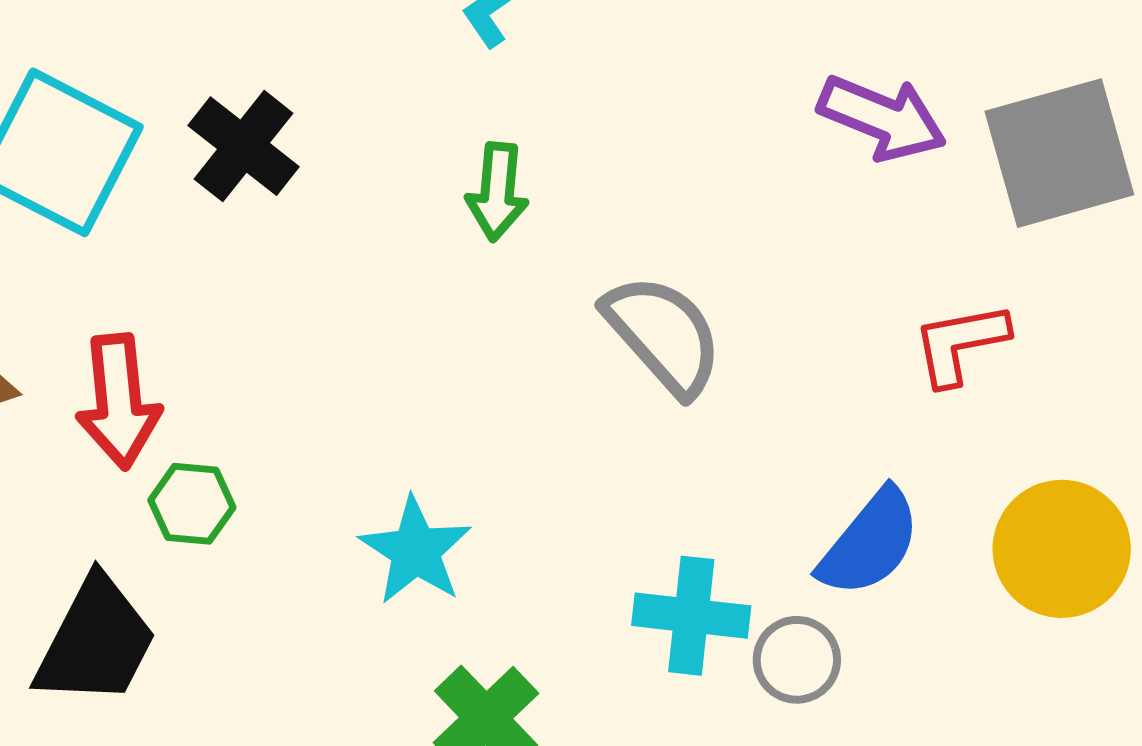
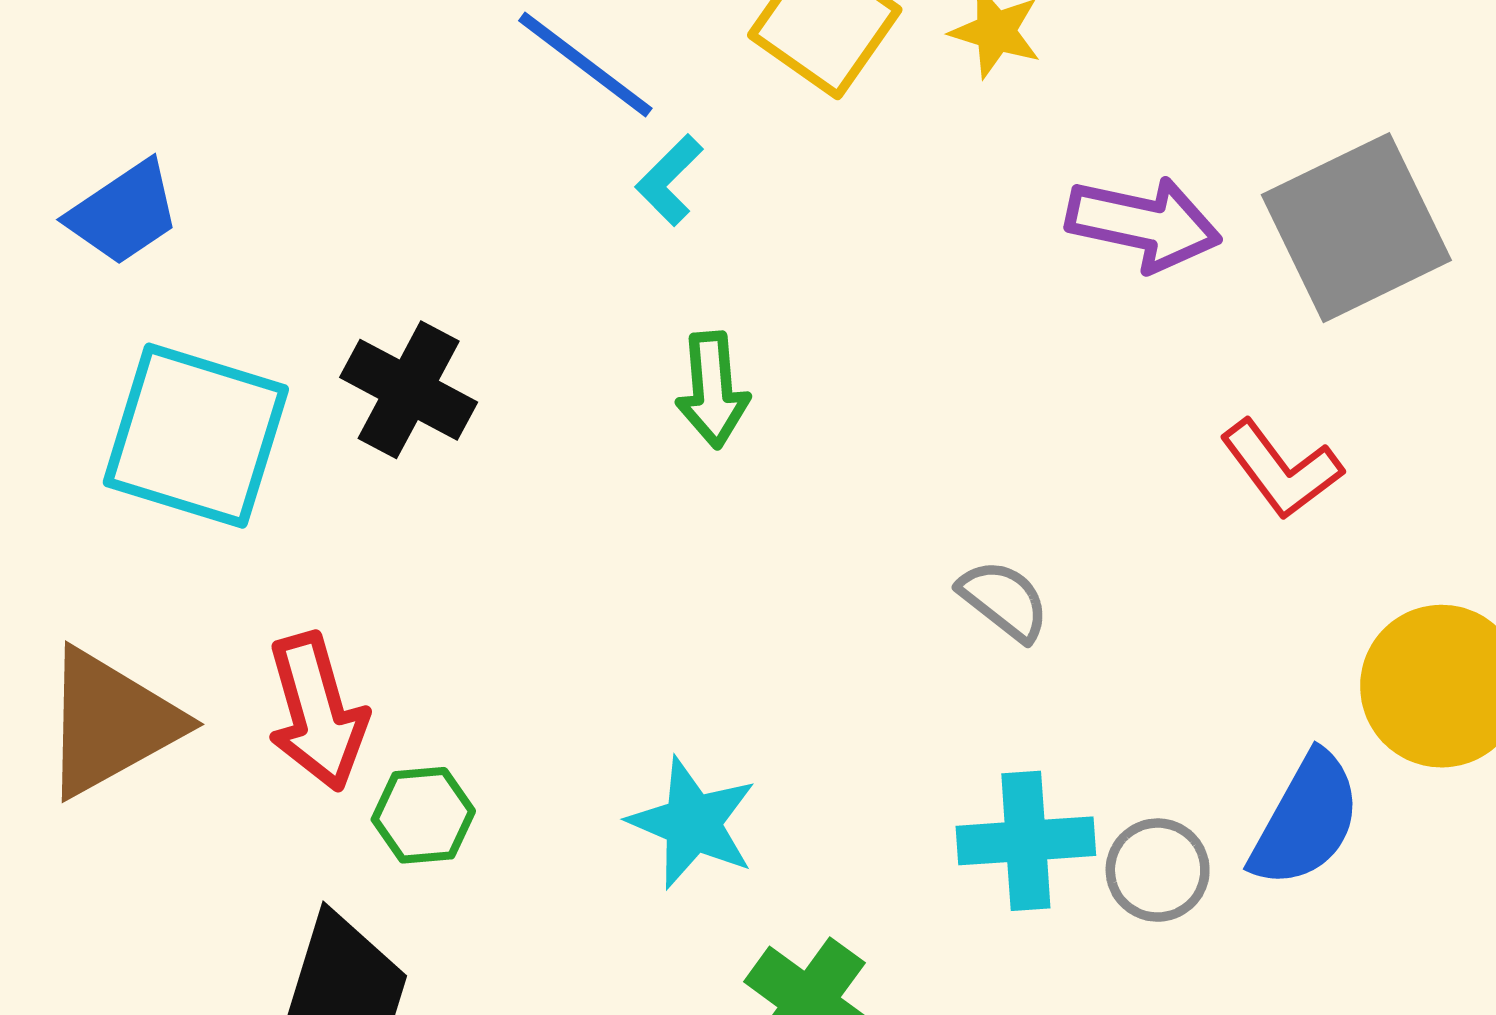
gray semicircle: (663, 335) -> (1004, 600), moved, size x0.6
red L-shape: (960, 344) -> (1281, 469), turned -106
blue semicircle: (870, 543) -> (1306, 820), moved

